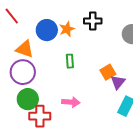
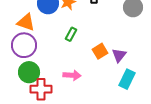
green rectangle: (70, 61) -> (71, 34), turned 32
orange square: (108, 72) -> (100, 51), moved

